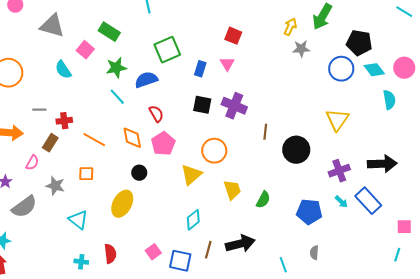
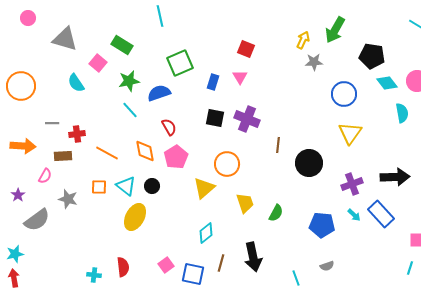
blue circle: (341, 69) -> (344, 94), moved
brown rectangle: (50, 143) -> (63, 156), turned 54
cyan triangle: (78, 220) -> (126, 186), moved
black arrow: (240, 244) -> (253, 257), turned 92
gray semicircle: (314, 253) -> (327, 266), turned -112

